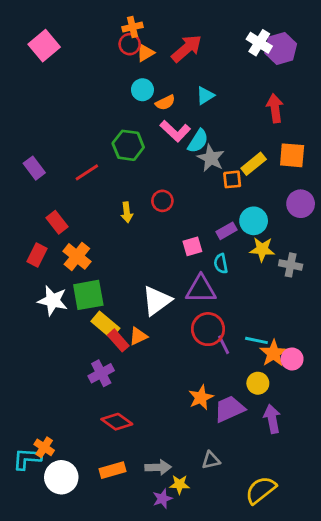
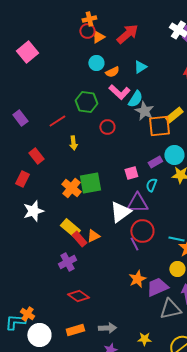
pink square: (44, 46) -> (27, 52), moved
orange square: (232, 179) -> (159, 126), size x1.6
red circle: (162, 201) -> (107, 127), moved
yellow arrow: (127, 212) -> (73, 143), moved
orange cross: (77, 256) -> (71, 188), moved
cyan semicircle: (221, 264) -> (151, 185), turned 32
green square: (88, 295) -> (90, 183), moved
white star: (53, 301) -> (33, 211), turned -30
white triangle: (157, 301) -> (120, 212), moved
purple line: (224, 345) -> (134, 244), moved
gray triangle: (211, 460) -> (170, 309), moved, size x1.6
yellow star: (180, 484) -> (144, 339), moved

